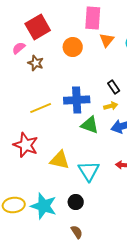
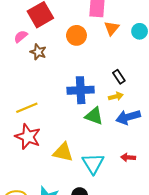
yellow line: (41, 108) -> (27, 108), moved

